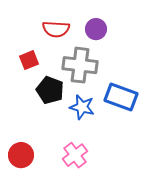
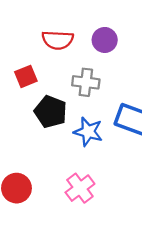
gray cross: (80, 65) -> (86, 82), size x0.7

